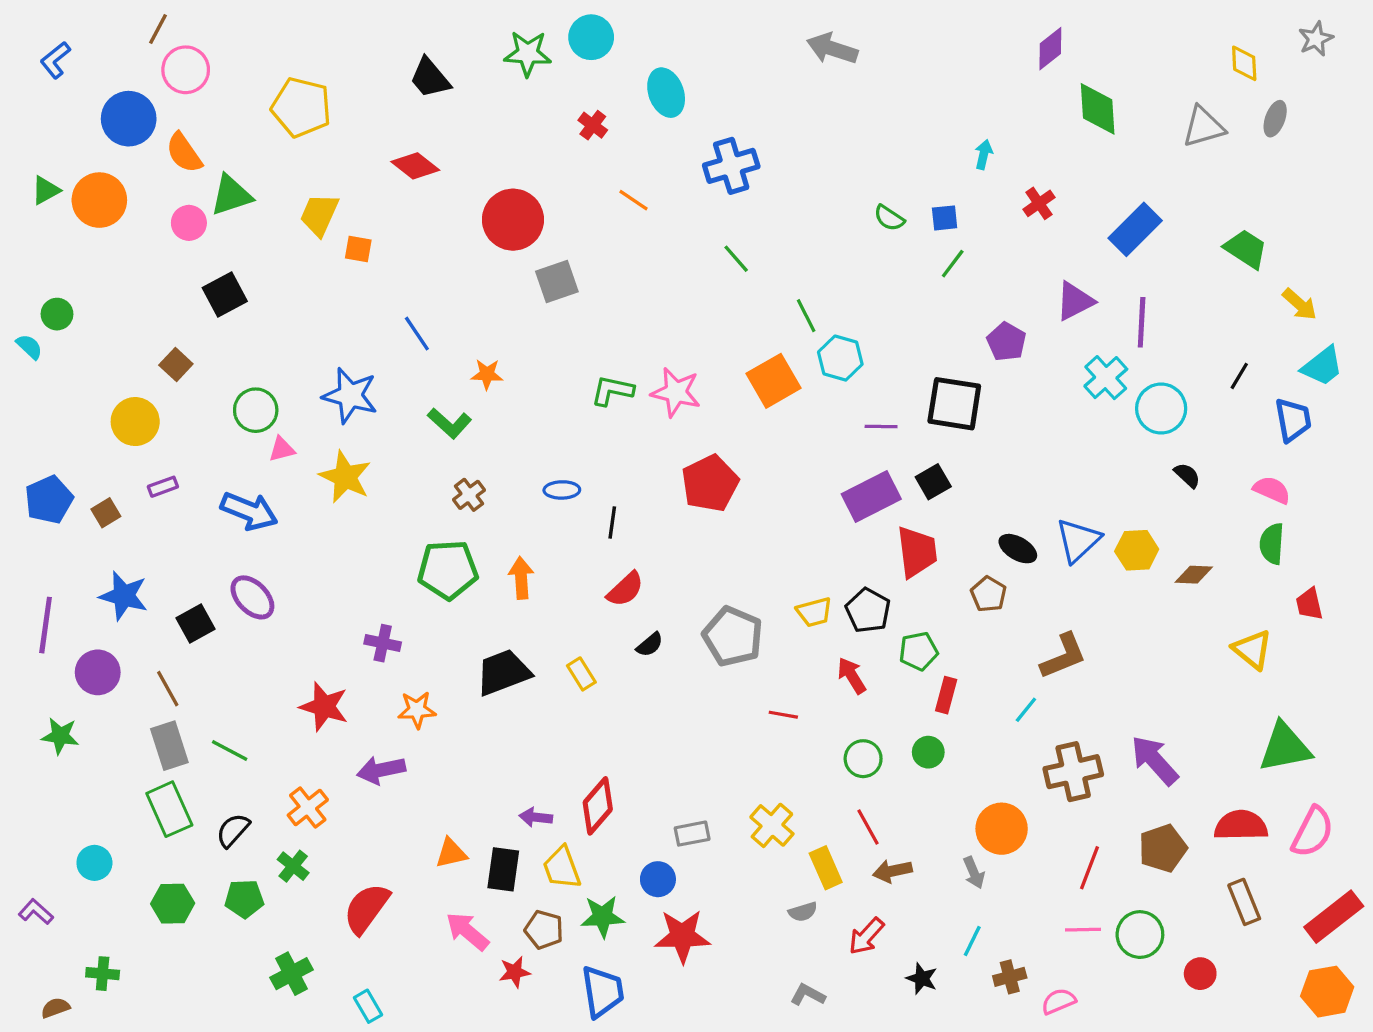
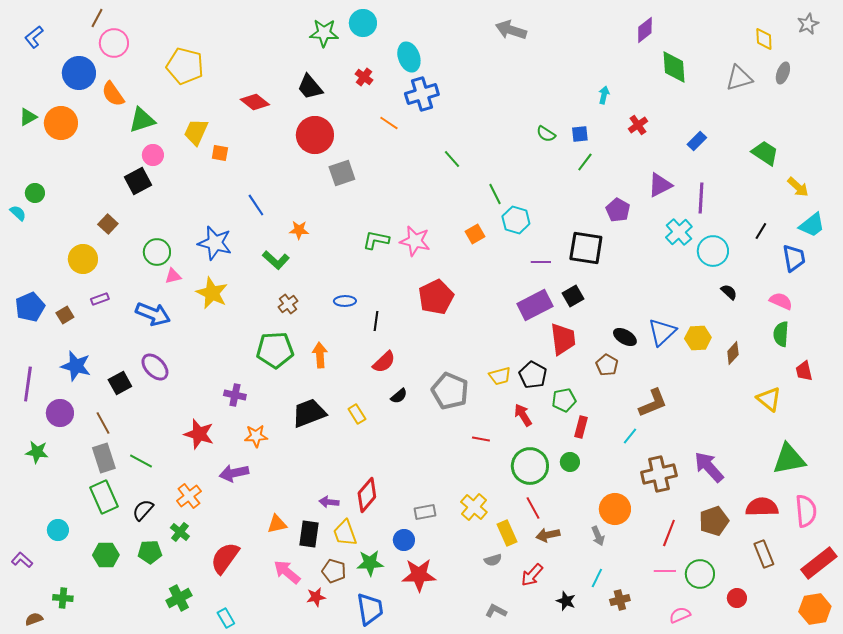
black trapezoid: (430, 78) -> (310, 87), moved
blue cross: (731, 166) -> (422, 94), moved
pink circle: (189, 223) -> (153, 155), moved
blue rectangle: (1135, 229) -> (697, 141), size x0.6
orange square: (774, 381) -> (475, 234), size x0.6
brown diamond: (1194, 575) -> (733, 353), turned -50
green circle: (863, 759) -> (530, 466), size x1.6
pink semicircle: (1313, 832) -> (806, 511), turned -32
pink semicircle: (1059, 1001) -> (680, 615), moved

